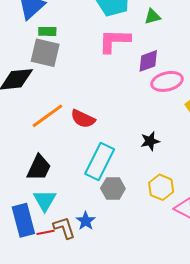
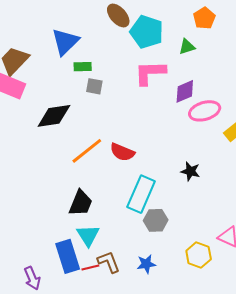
gray square: (45, 53) -> (94, 86), moved, size x0.6
black star: (150, 141) -> (190, 171), turned 30
yellow hexagon: (161, 187) -> (199, 255), moved
blue star: (86, 221) -> (146, 264), moved, turned 30

